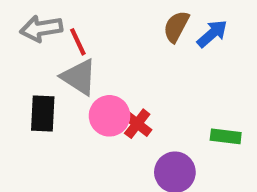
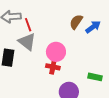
pink circle: (109, 116) -> (56, 52), moved
red cross: (137, 124) -> (53, 67), turned -32

